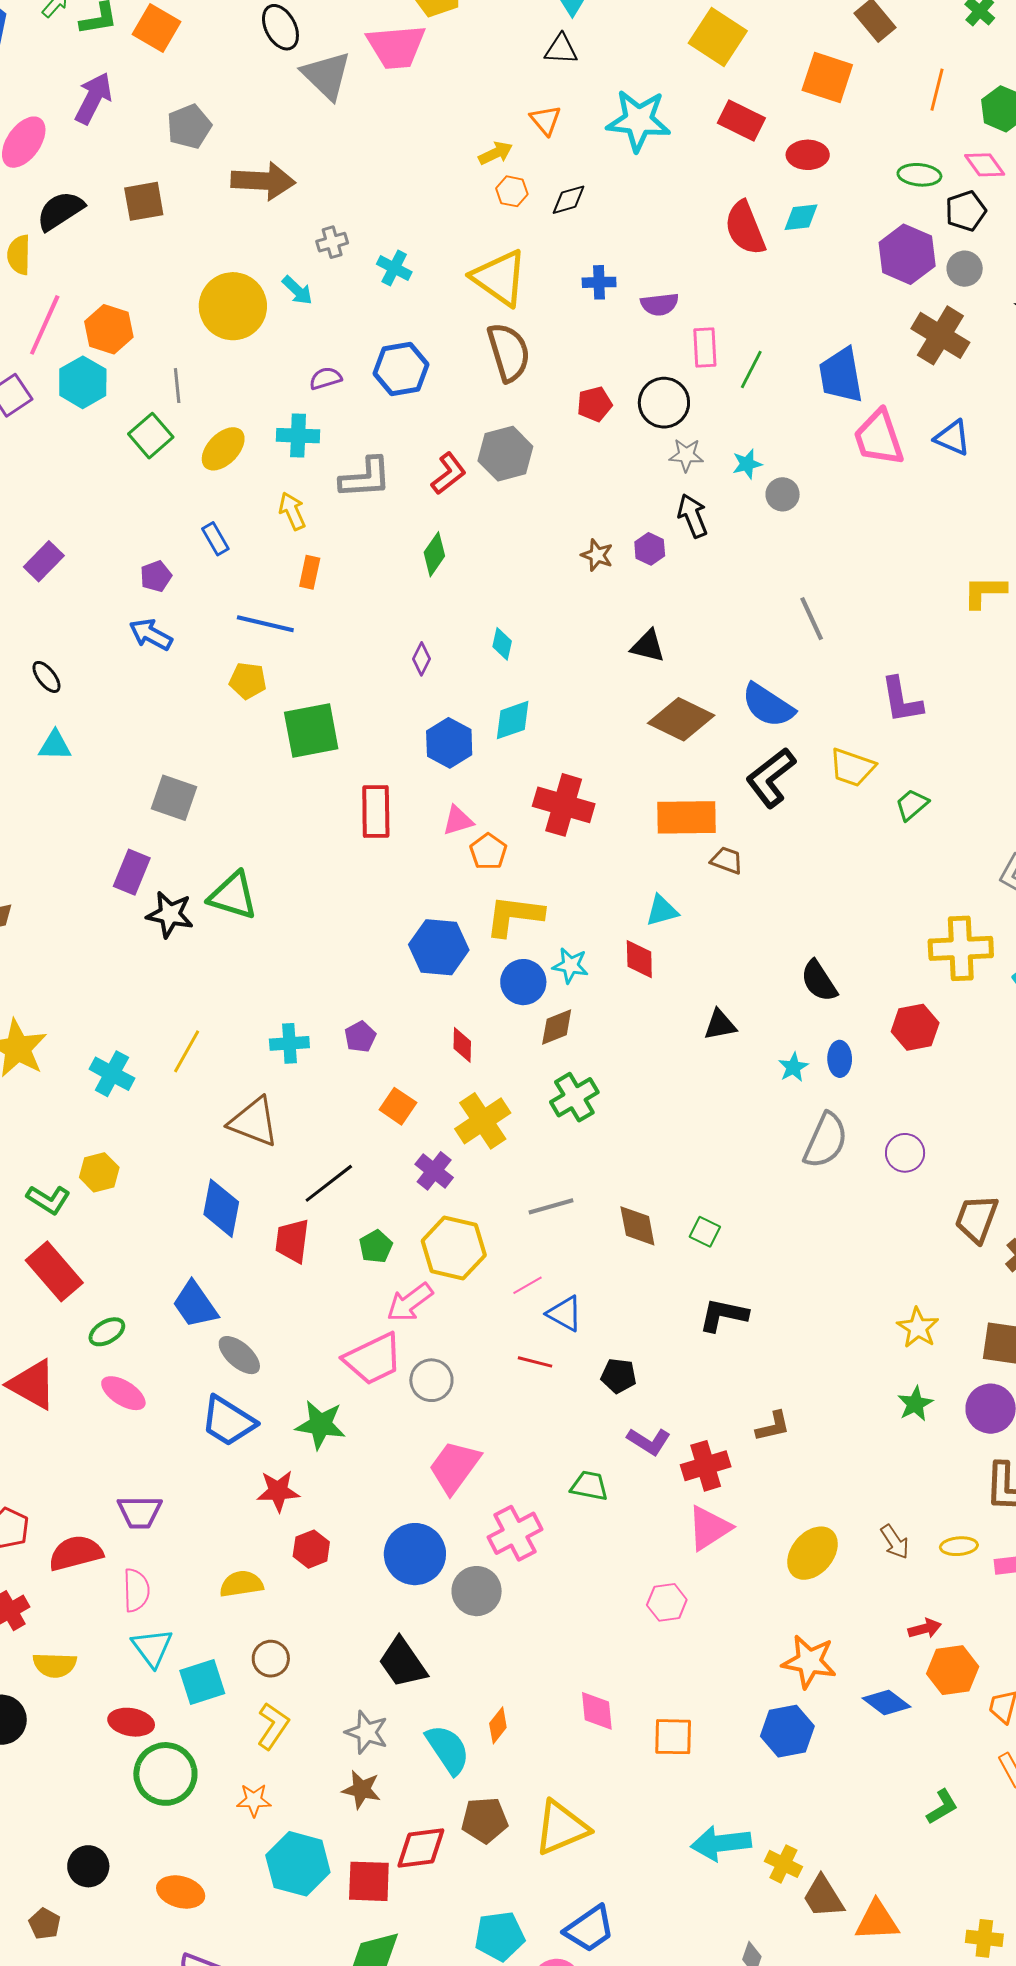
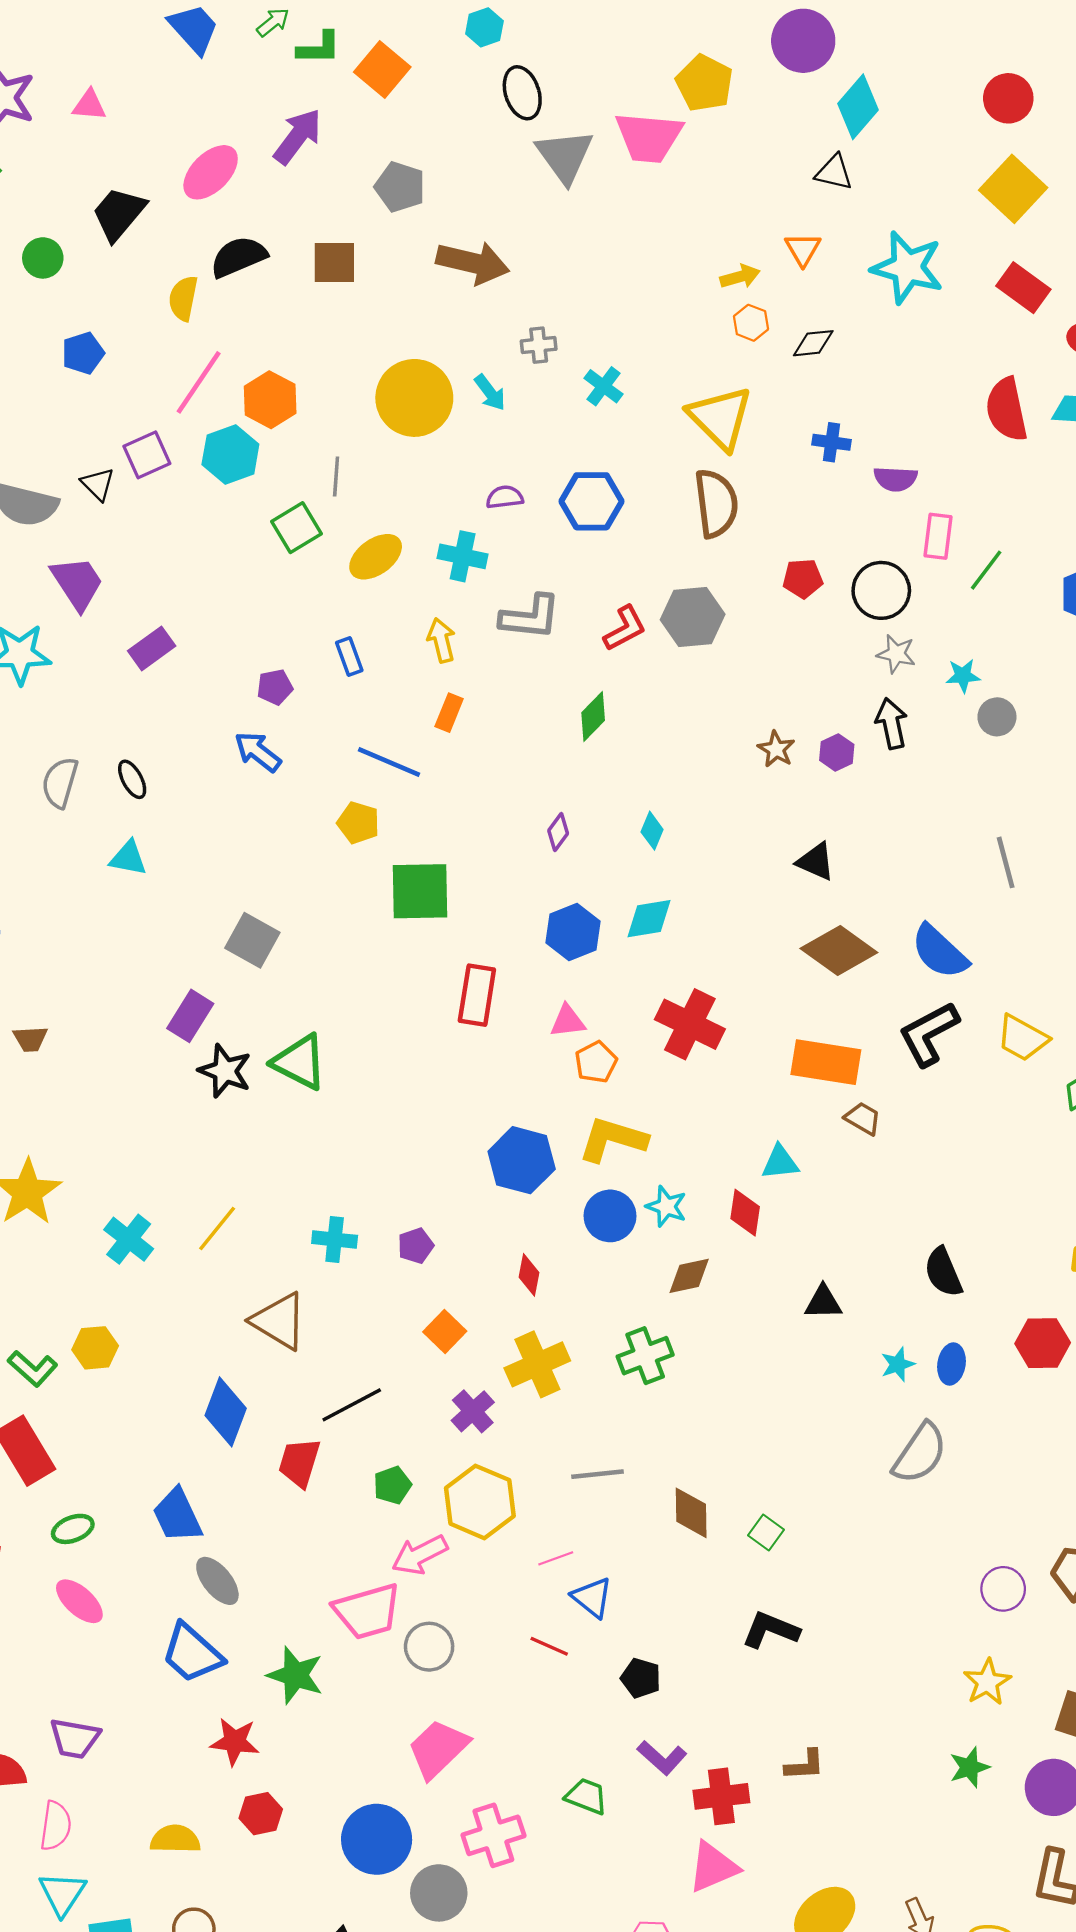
gray pentagon: (189, 127) -> (400, 187), turned 30
brown diamond: (557, 1027) -> (689, 1276), moved
purple circle: (905, 1153) -> (1003, 1589), moved

